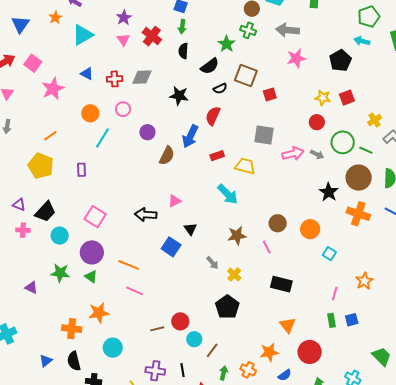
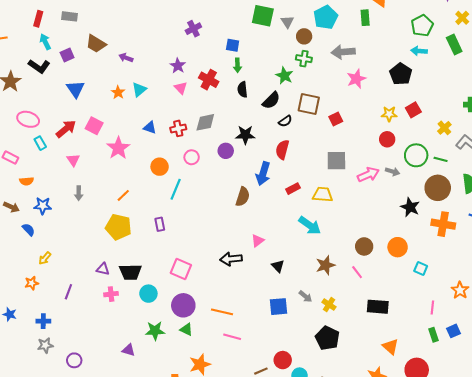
orange star: (55, 18) -> (118, 92), moved
cyan triangle: (83, 35) -> (139, 90), size x0.7
purple circle: (147, 132) -> (226, 151), moved
black trapezoid: (45, 212) -> (130, 272), turned 55
blue square: (171, 247) -> (279, 307), moved, turned -30

